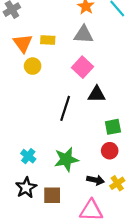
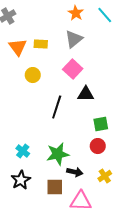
gray triangle: (84, 35) -> (74, 39), turned -42
yellow circle: (33, 66) -> (33, 75), moved
black arrow: (96, 180) -> (75, 172), moved
brown square: (52, 195) -> (55, 187), moved

